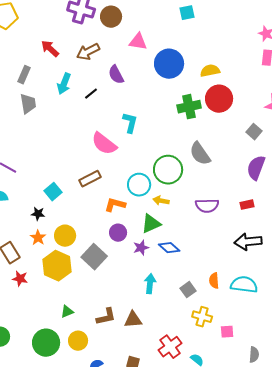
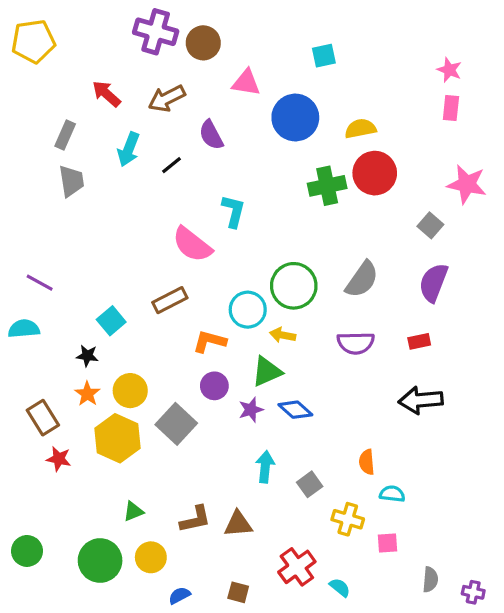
cyan square: (187, 13) -> (324, 56), moved
gray semicircle: (200, 154) -> (362, 279), moved, turned -110
cyan semicircle: (244, 285) -> (392, 494), moved, size x0.6
gray square: (188, 290) -> (310, 484), moved

